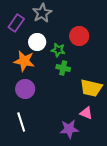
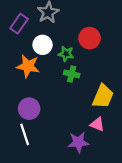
yellow trapezoid: (91, 88) -> (103, 96), turned -80
purple circle: (25, 89) -> (29, 109), moved

